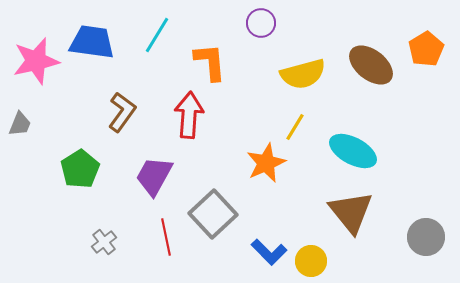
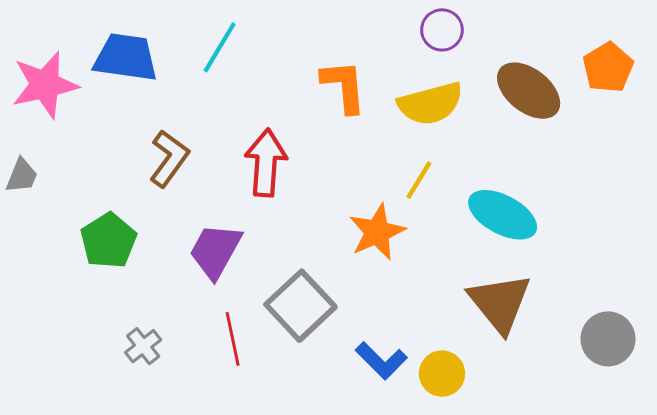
purple circle: (261, 23) -> (442, 30), moved
orange L-shape: (210, 62) -> (344, 86), moved

